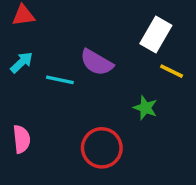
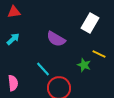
yellow line: (172, 71) -> (99, 54), moved
cyan line: (60, 80) -> (43, 69), moved, turned 35

